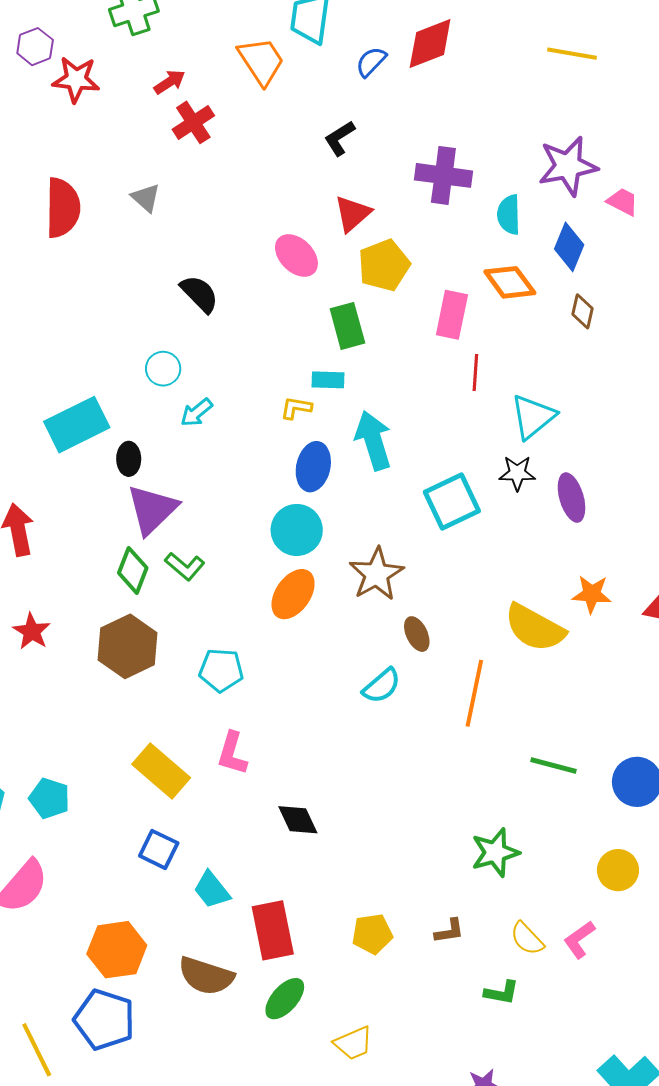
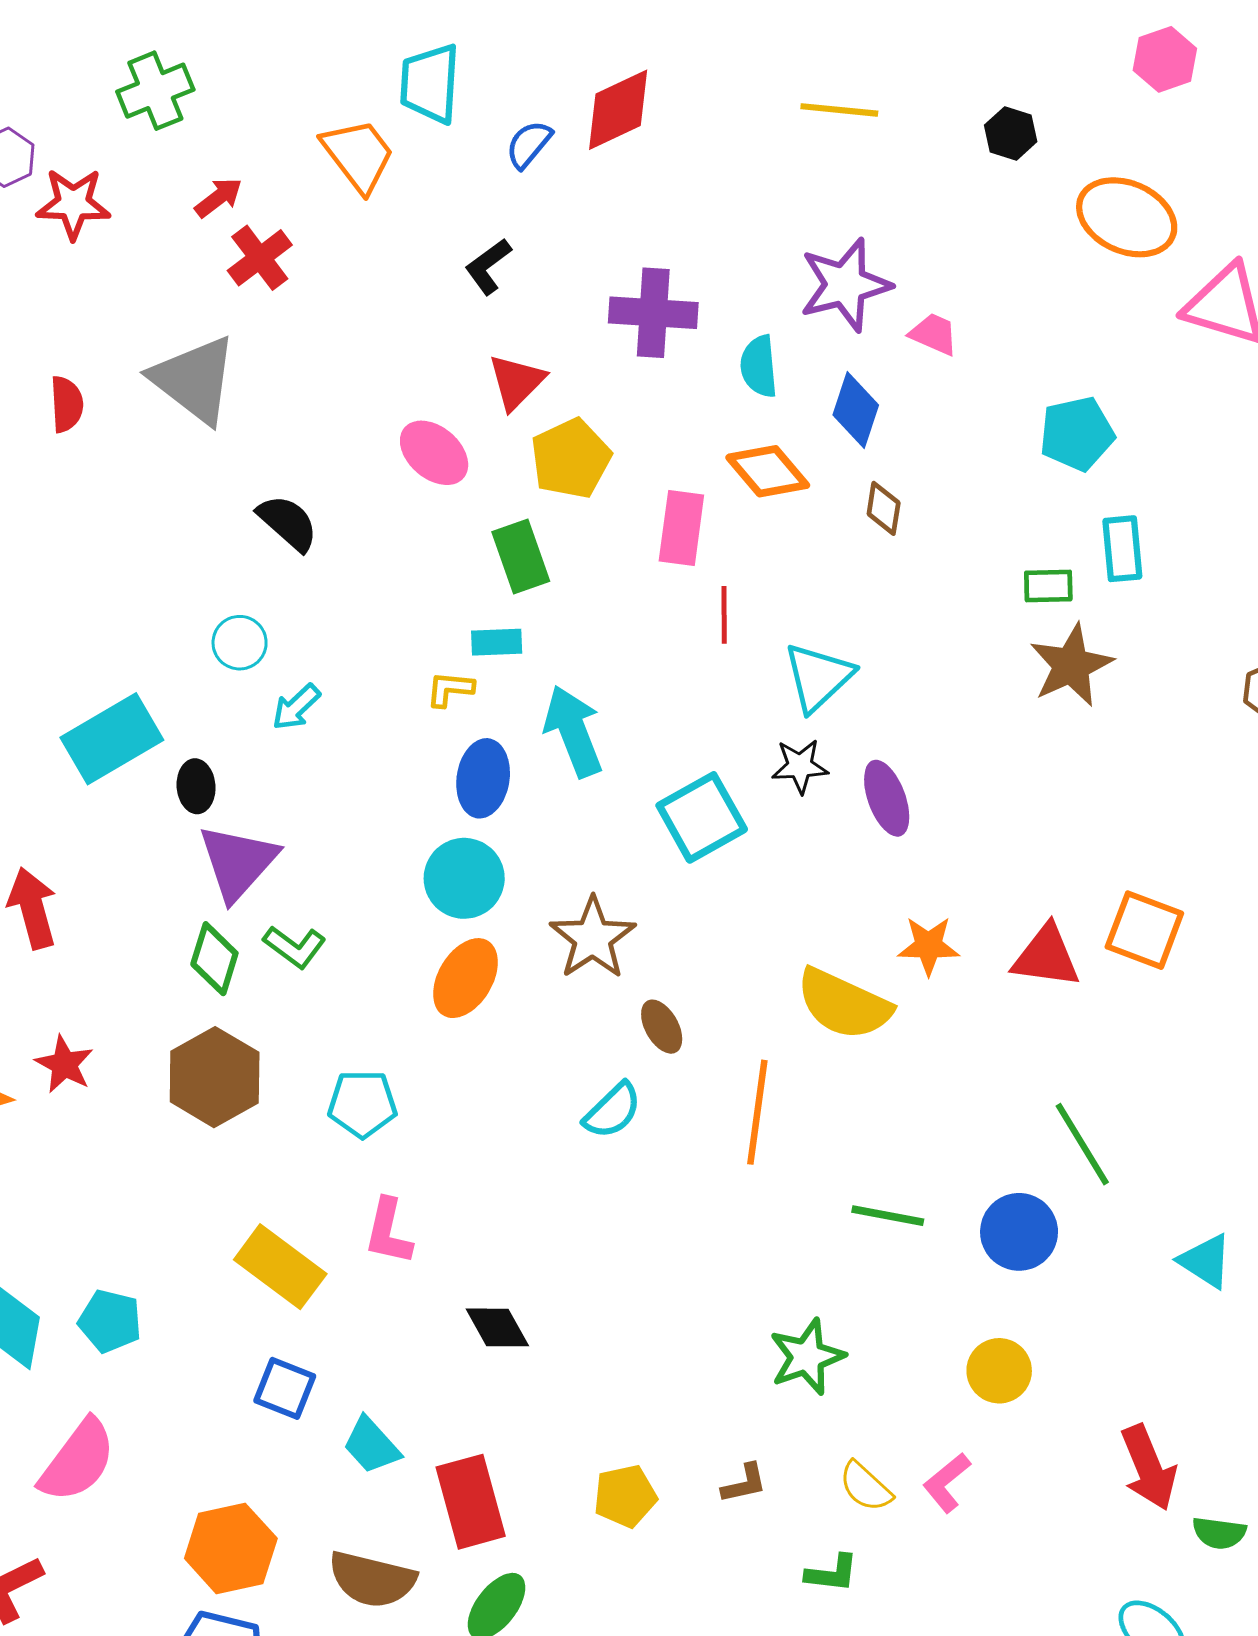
gray triangle: (146, 198) -> (194, 380), size x2.0
red semicircle: (63, 208) -> (67, 404), size x0.6

